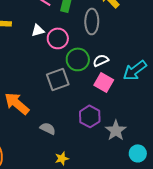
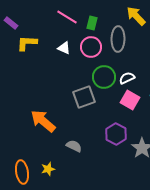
white triangle: (38, 30) -> (64, 48), turned 40
pink circle: (58, 38) -> (91, 47), moved
yellow star: (62, 158) -> (48, 169), moved

